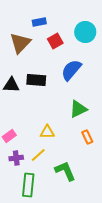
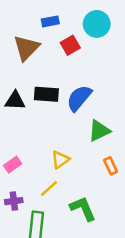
cyan circle: (85, 32) -> (97, 24), moved
blue semicircle: (71, 70) -> (79, 98), moved
yellow triangle: (47, 132) -> (60, 160), turned -35
purple cross: (16, 158) -> (14, 201), moved

